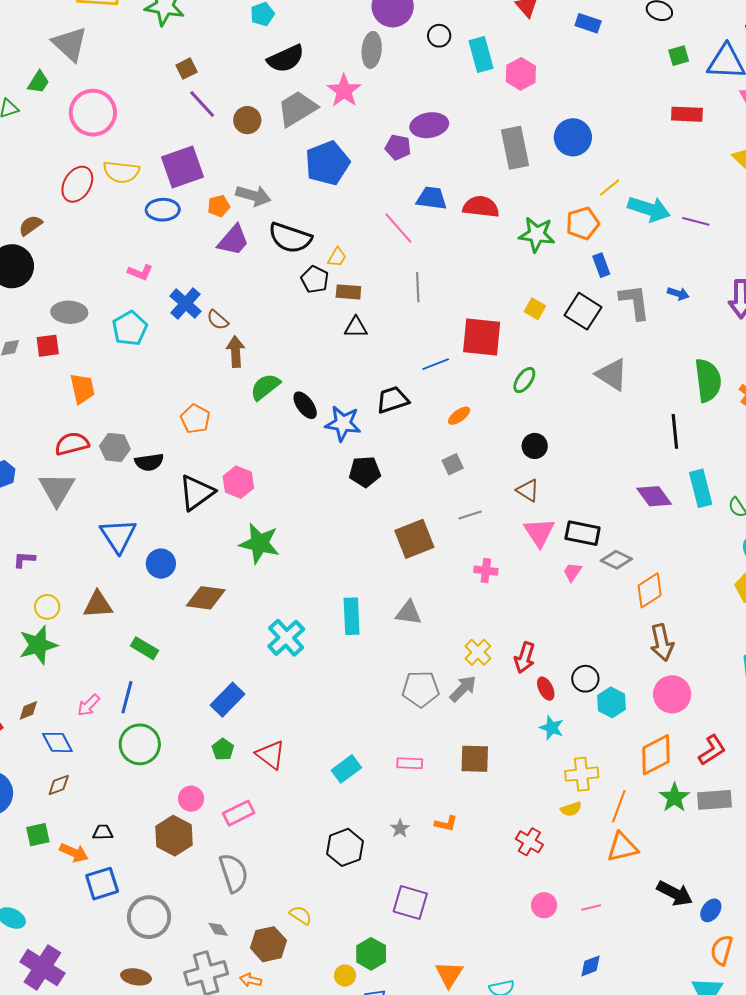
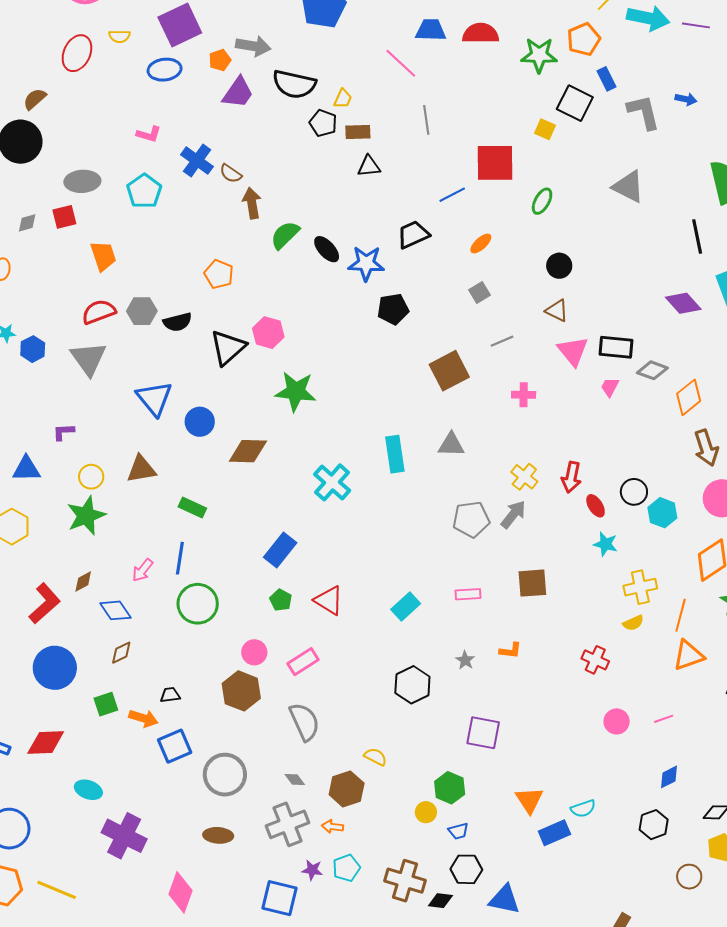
yellow semicircle: (121, 172) -> (119, 36), size x0.6
black square: (583, 311) -> (575, 103), moved

